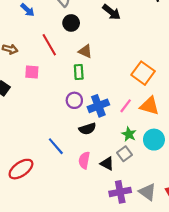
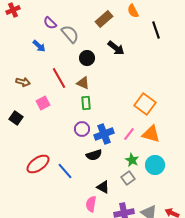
black circle: (71, 23) -> (87, 58), moved
brown triangle: (85, 51) -> (83, 83), moved
pink square: (32, 72) -> (43, 103), turned -32
pink semicircle: (84, 160) -> (91, 204), moved
black triangle: (107, 164) -> (103, 187), moved
red ellipse: (21, 169) -> (38, 164), moved

